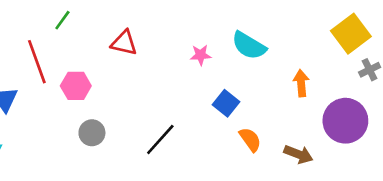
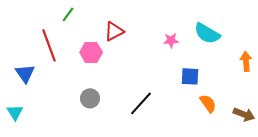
red triangle: (124, 43) -> (114, 31), turned -40
pink hexagon: (76, 86) -> (91, 52), moved
blue square: (226, 103) -> (190, 76), turned -36

